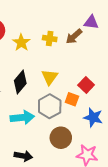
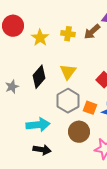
orange square: (72, 99) -> (90, 108), moved
cyan arrow: (22, 117) -> (38, 125), moved

